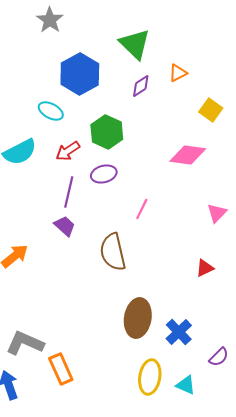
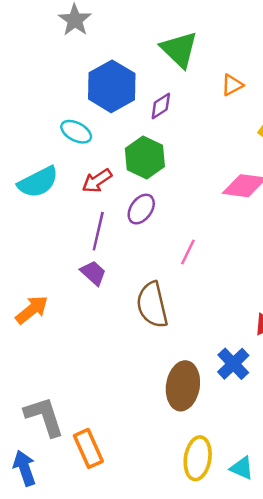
purple diamond: (141, 86) -> (161, 106), moved
purple ellipse: (104, 174) -> (141, 209), turned -40
blue cross: (179, 332) -> (233, 364), moved
gray L-shape: (25, 343) -> (44, 417), turned 48

